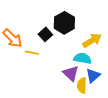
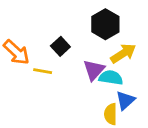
black hexagon: (64, 23) -> (105, 24), moved
purple triangle: (71, 73) -> (94, 70), moved, turned 30

